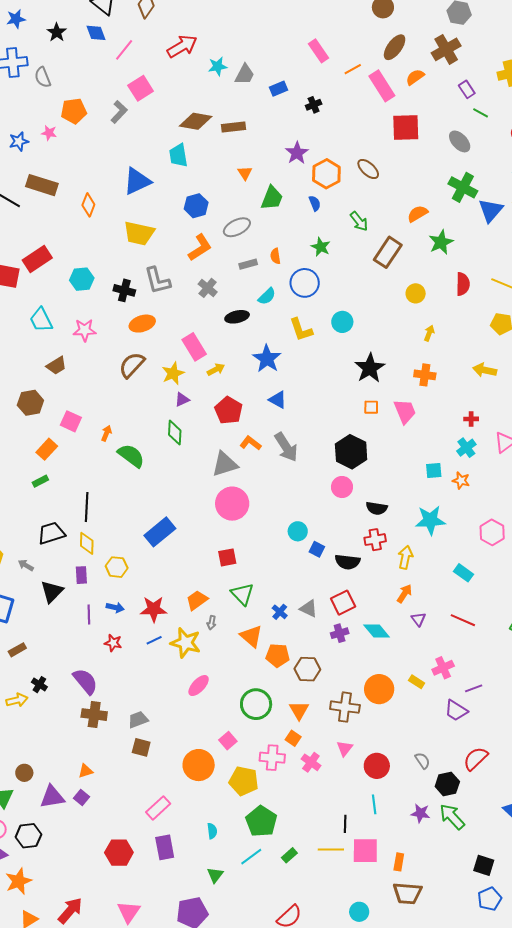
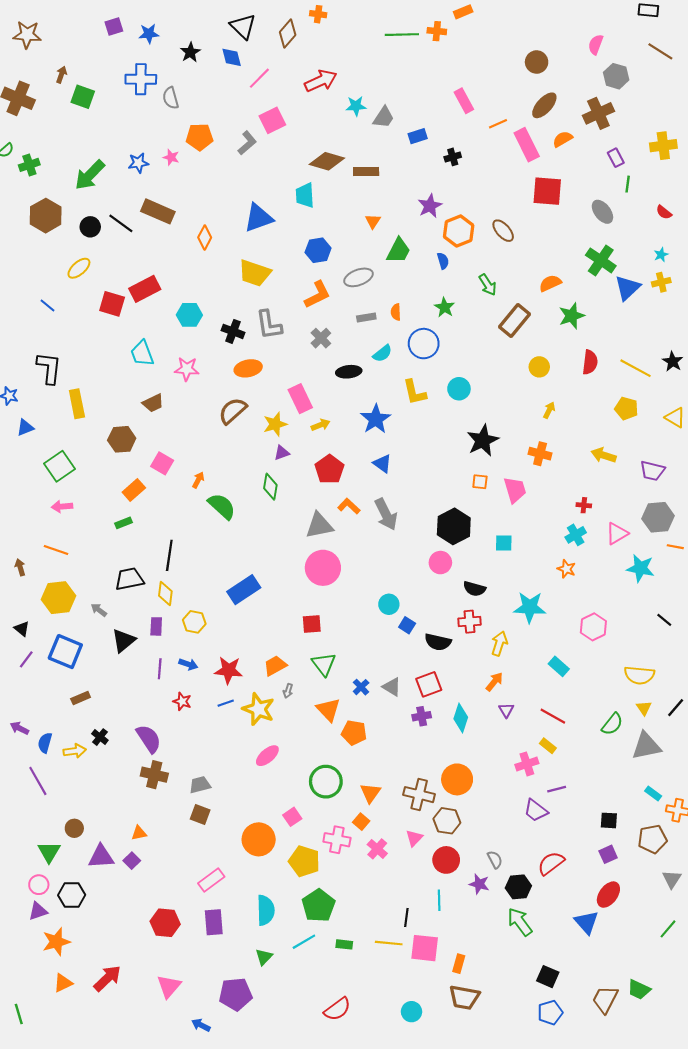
green line: (481, 113) -> (628, 184), turned 63
cyan square: (434, 471) -> (504, 543), moved
cyan diamond: (377, 631) -> (461, 718), turned 52
brown hexagon: (307, 669) -> (447, 821), moved
yellow rectangle: (417, 682) -> (548, 746), moved
purple star: (420, 813) -> (479, 884), moved
cyan semicircle: (212, 831) -> (266, 910), size x1.8
green rectangle: (289, 855) -> (344, 944), turned 42

